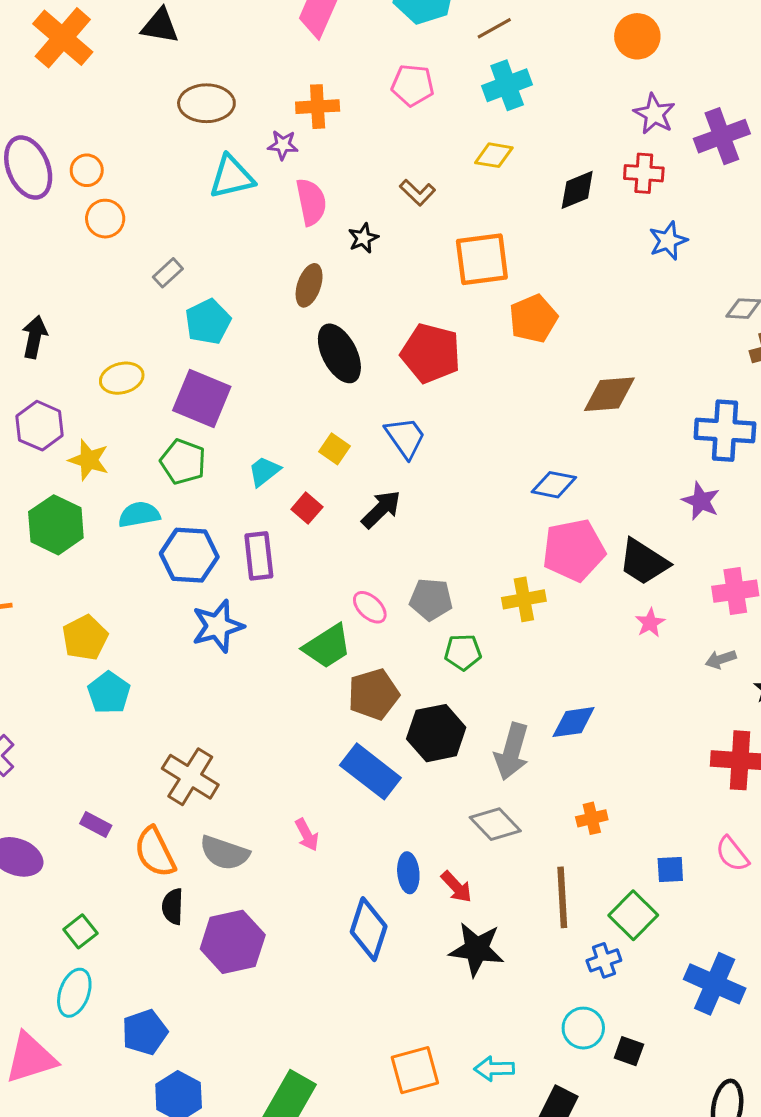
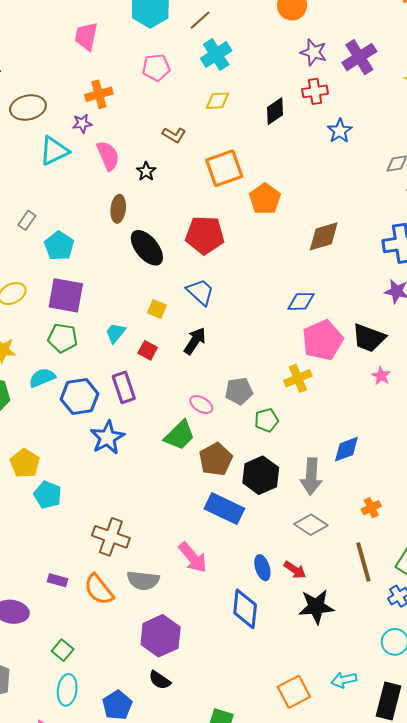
pink arrow: (307, 835) -> (193, 558), size x1.6
black semicircle: (173, 907) -> (160, 680), moved, turned -45

